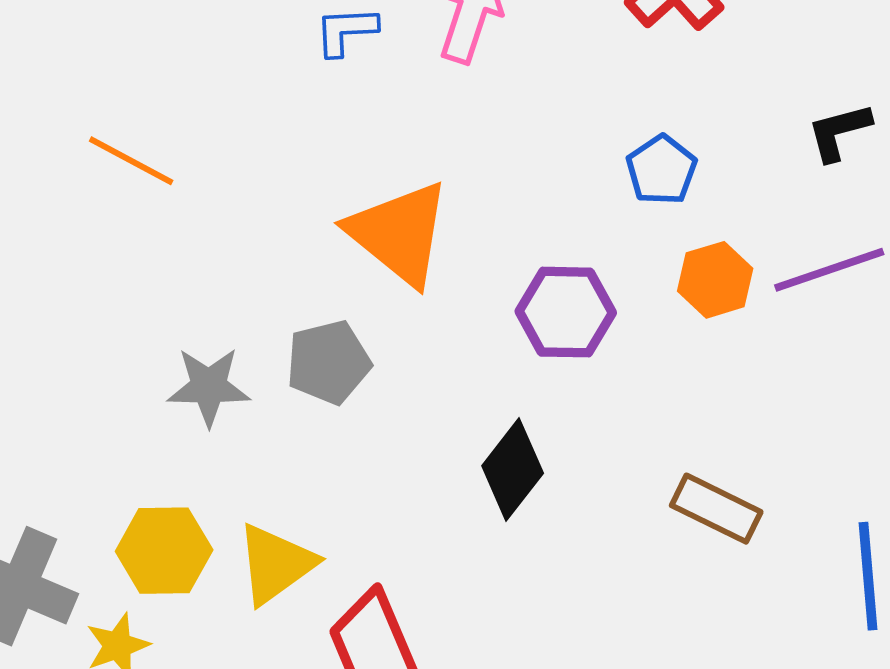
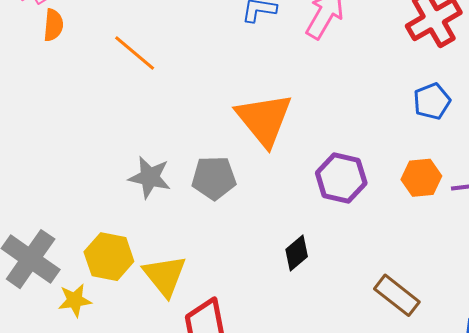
blue pentagon: (661, 170) -> (432, 101), moved
black diamond: (513, 470) -> (297, 253), size x0.7
yellow triangle: (276, 564) -> (165, 276), turned -45

